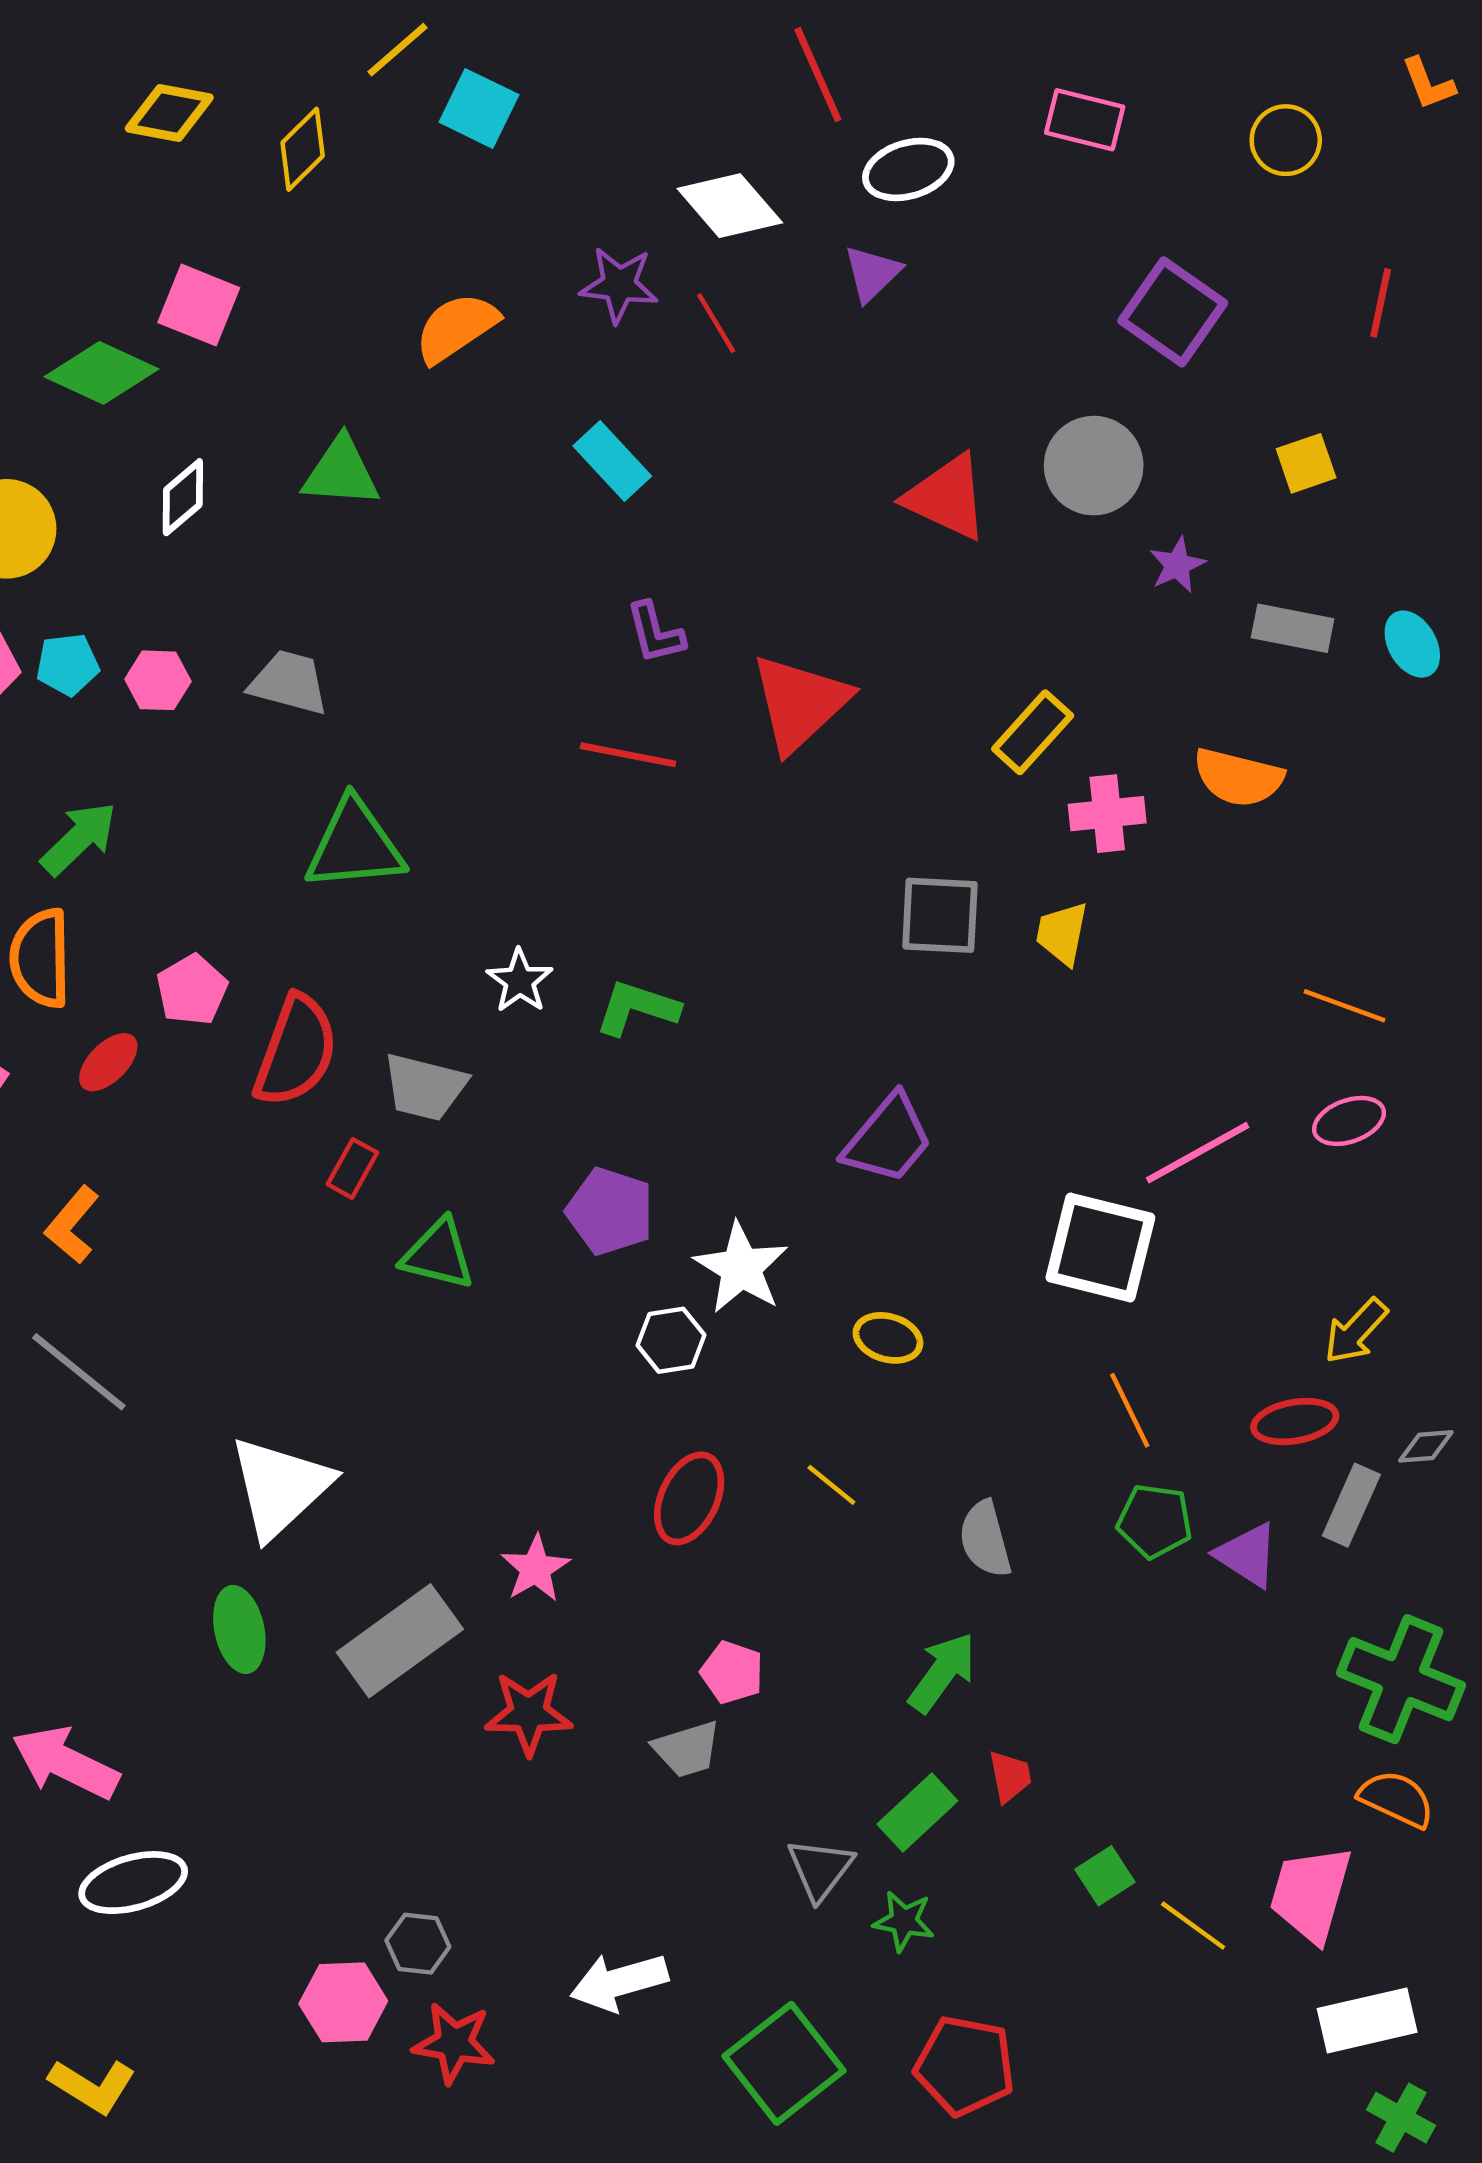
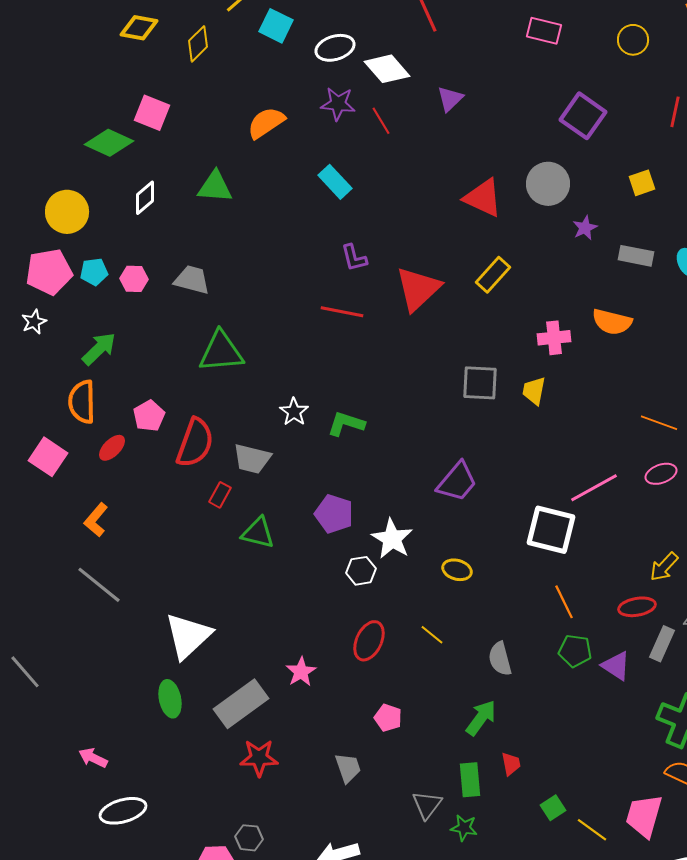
white ellipse: (908, 169) -> (335, 48), moved
yellow rectangle: (1033, 732) -> (493, 275), moved
red star: (529, 1713) -> (259, 758), moved
gray trapezoid: (687, 1749) -> (348, 768), moved, turned -92
pink arrow: (65, 1763) -> (93, 758), size x0.6
green rectangle: (917, 1813) -> (470, 780), turned -52

